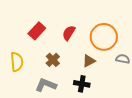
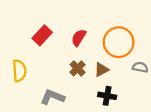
brown cross: (53, 60) -> (78, 68), moved
black cross: (82, 84) -> (107, 96), moved

